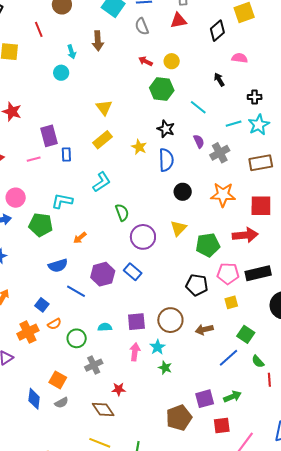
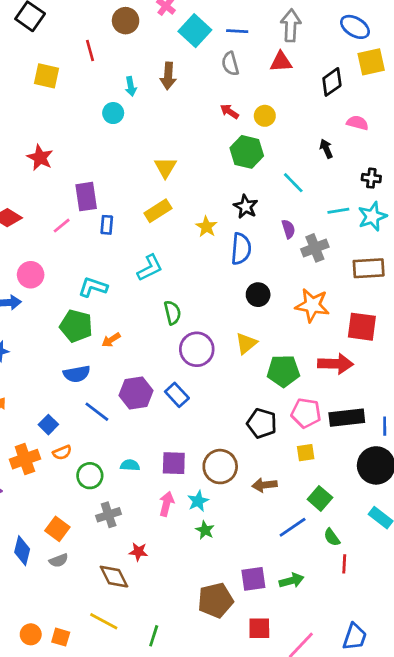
pink line: (34, 159) -> (62, 226), turned -32
green pentagon: (41, 225) -> (76, 326), moved
red square: (222, 425) -> (259, 628), moved

